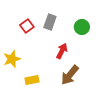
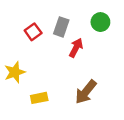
green circle: (82, 27) -> (100, 22), moved
red arrow: (62, 51) -> (76, 48), moved

